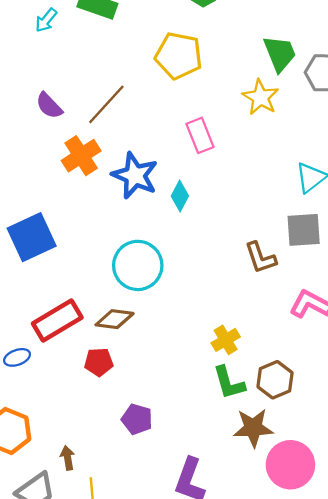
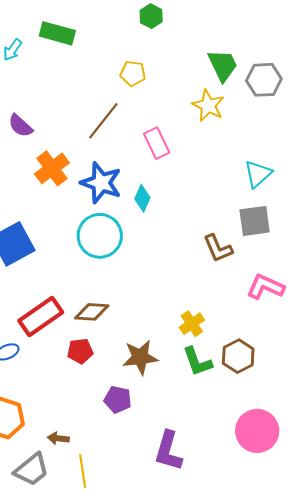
yellow pentagon: (179, 56) -> (133, 73), size x0.6
brown line: (106, 104) -> (103, 121), moved
cyan circle: (138, 265) -> (100, 236), moved
brown star: (253, 428) -> (140, 357), moved
brown arrow: (68, 458) -> (58, 438), turned -70

